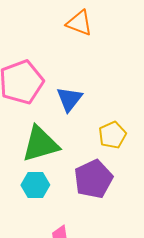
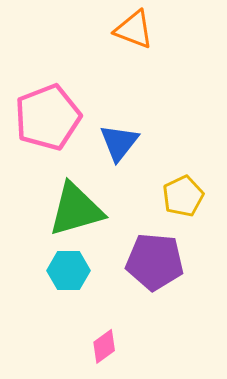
purple pentagon: (93, 179) -> (155, 262), turned 30

